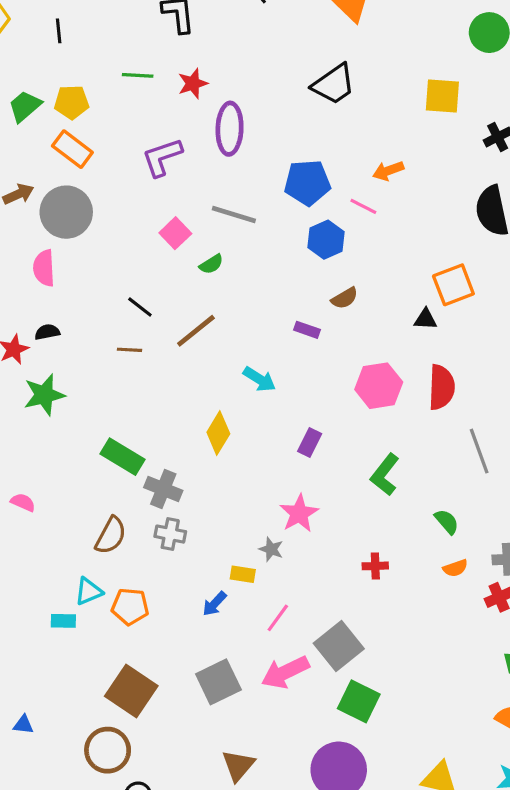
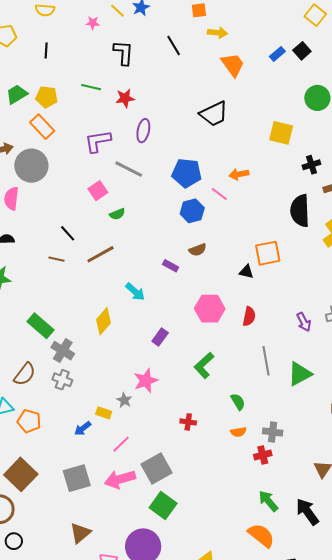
purple ellipse: (230, 129) -> (143, 131), size x0.7
gray line: (234, 215) -> (129, 169), moved
red semicircle: (441, 387) -> (249, 316), size x0.7

